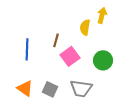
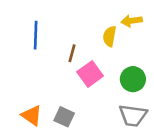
yellow arrow: (102, 15) -> (132, 21), turned -112
blue line: (27, 49) -> (36, 35), moved
gray trapezoid: (81, 88) -> (133, 115), moved

